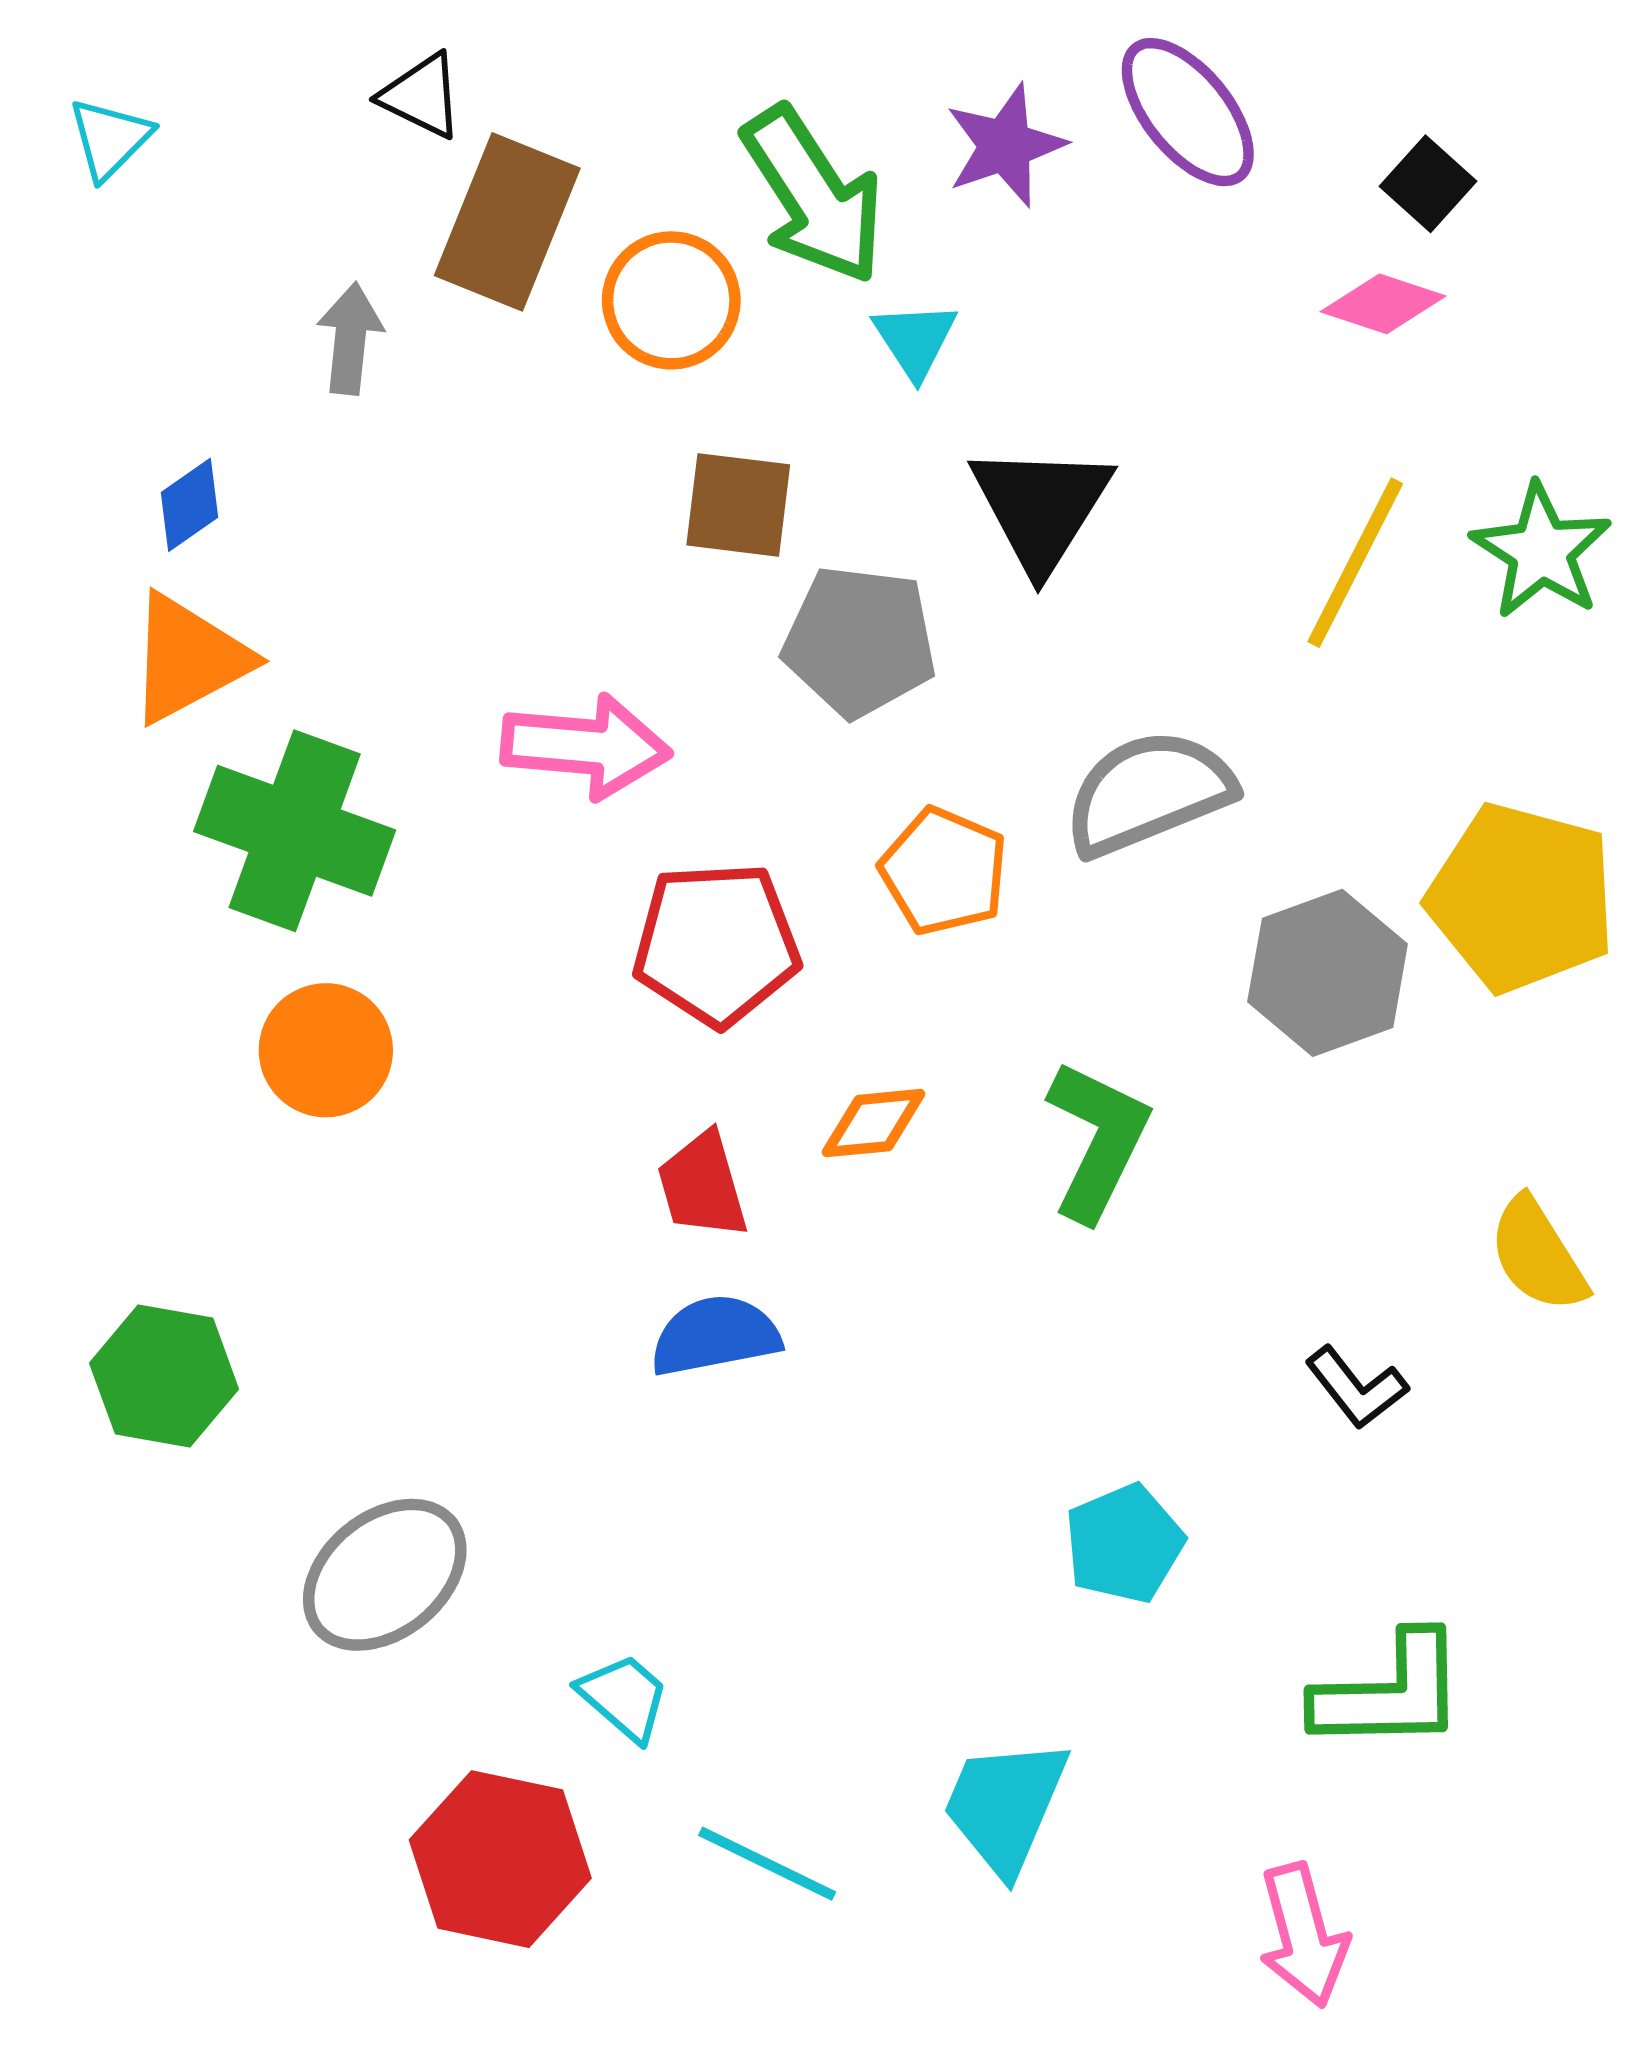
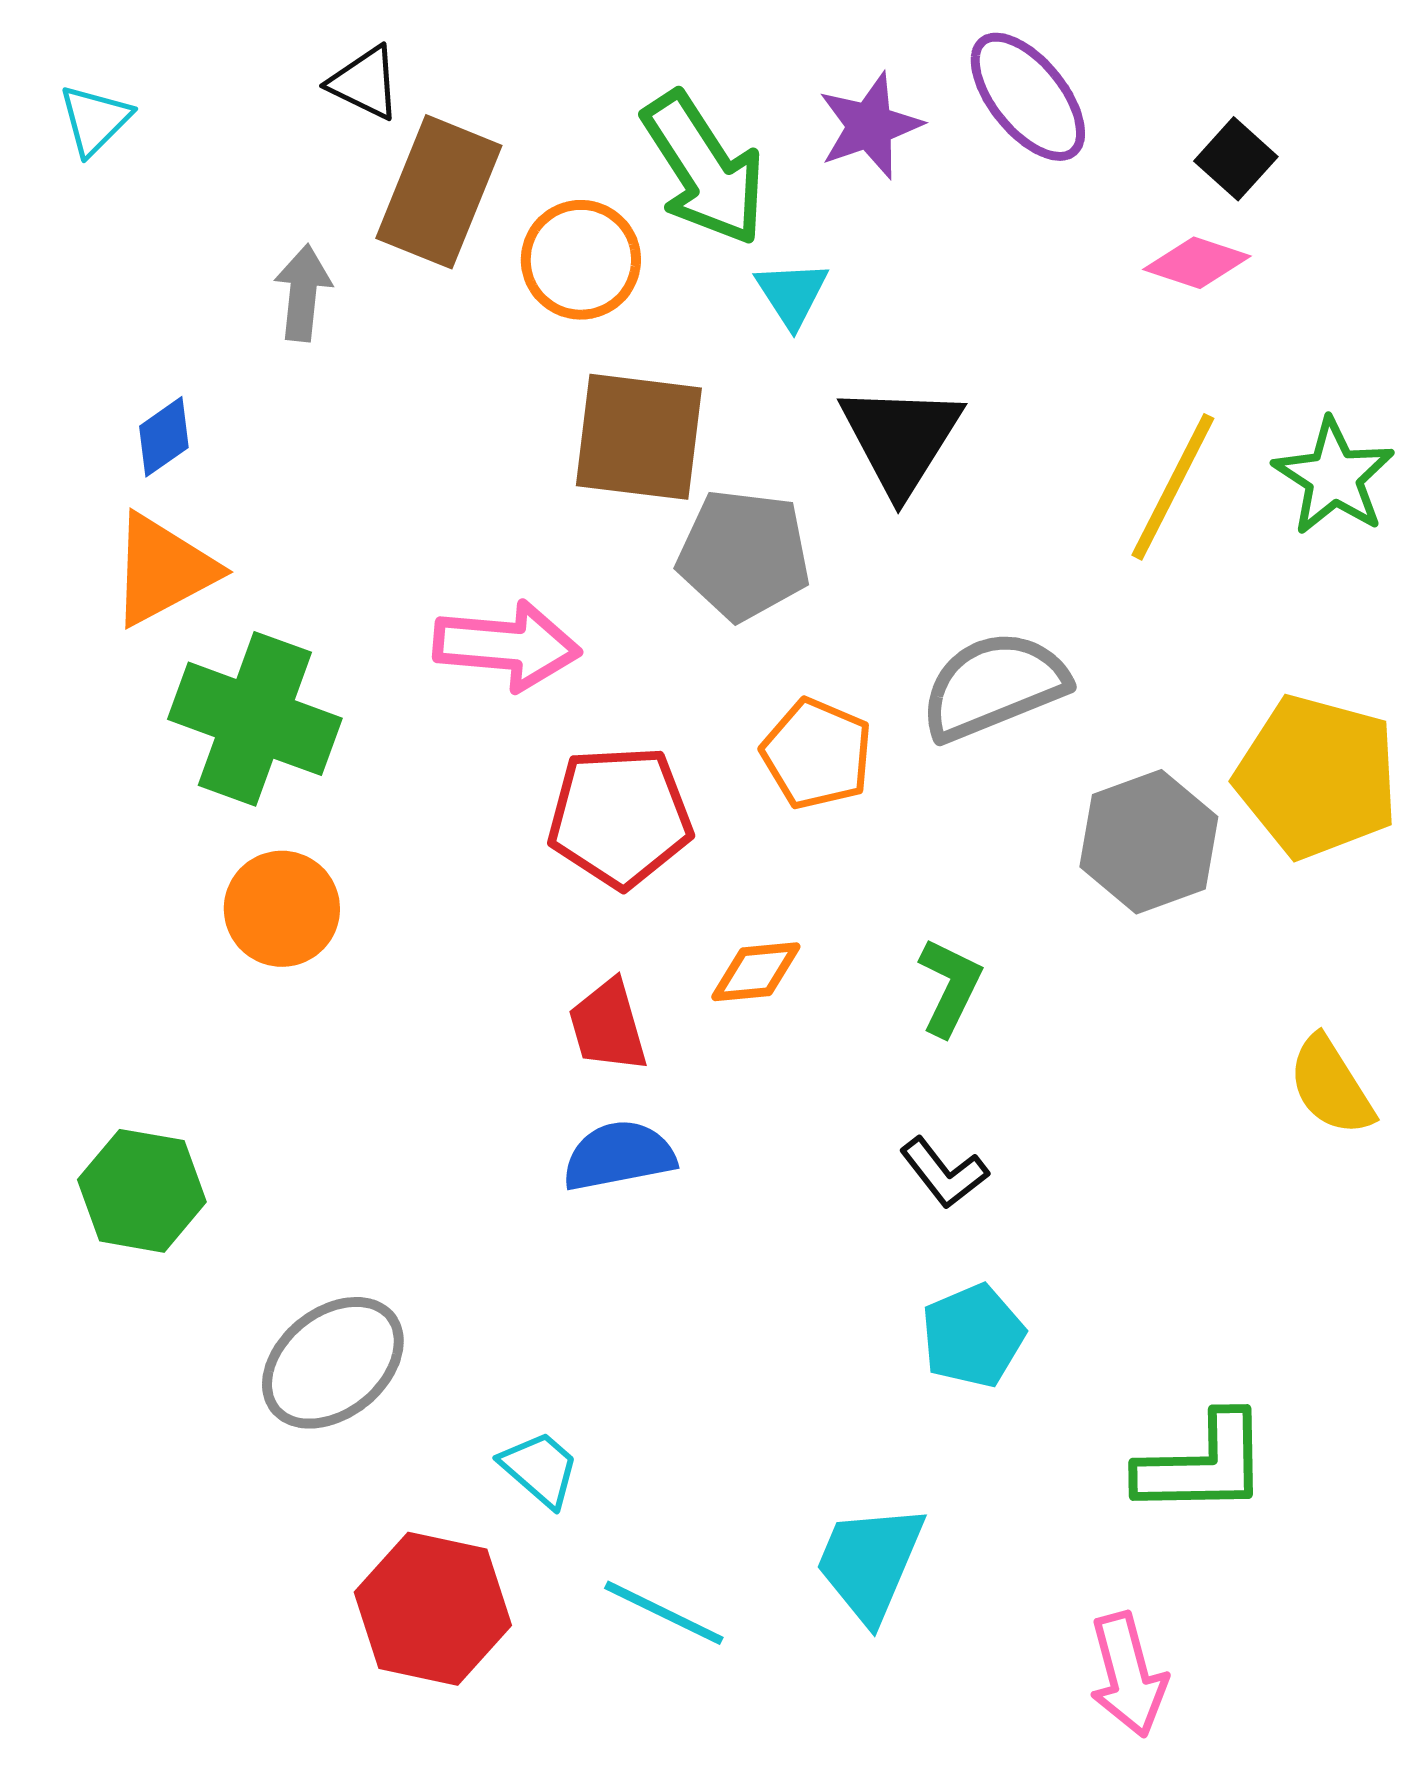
brown square: (738, 505) -> (639, 437), size x1.4
green L-shape: (1098, 1140) -> (950, 987), size x0.7
black L-shape: (1356, 1388) -> (944, 1173), moved

